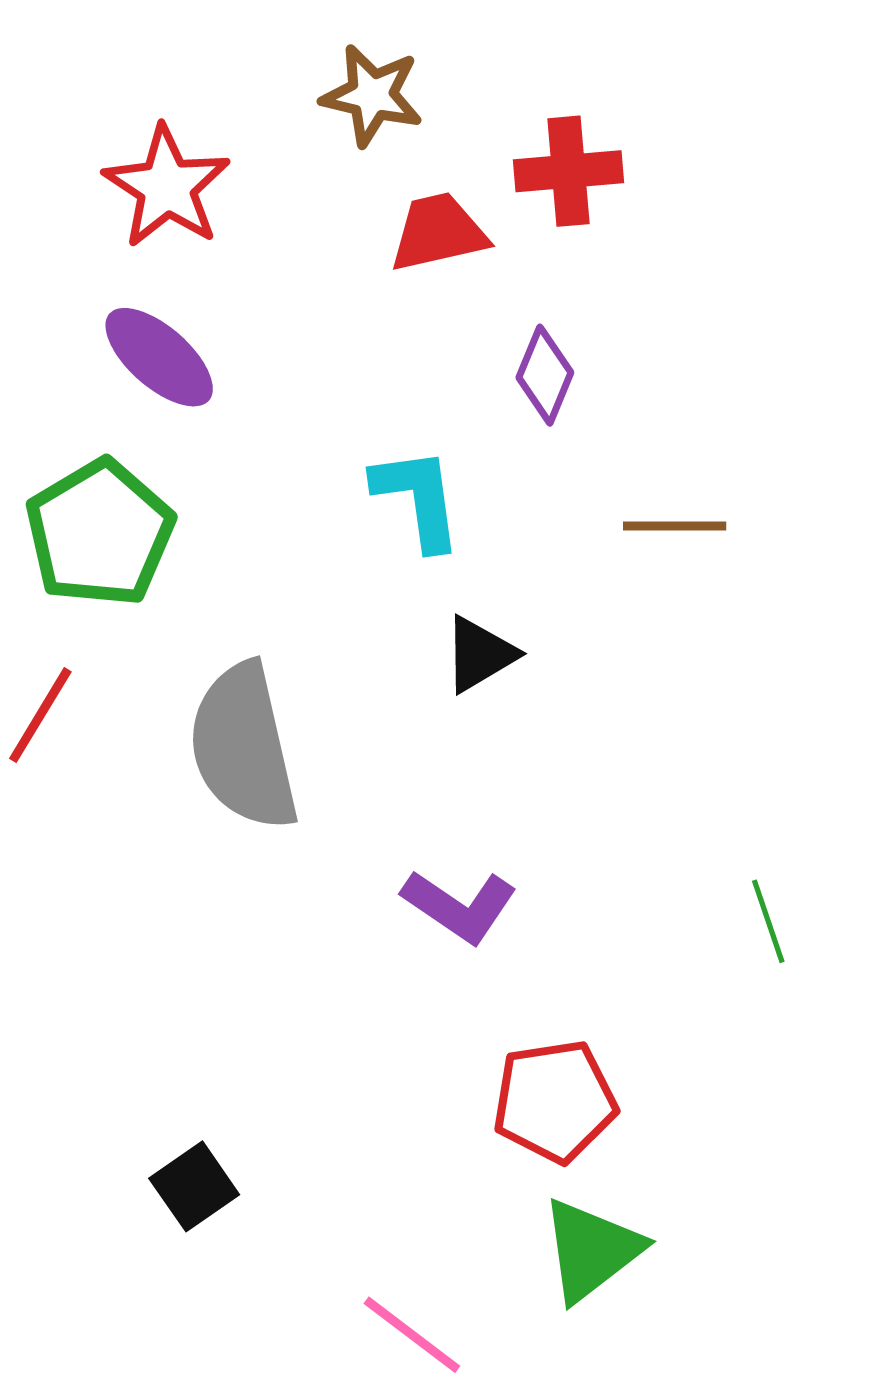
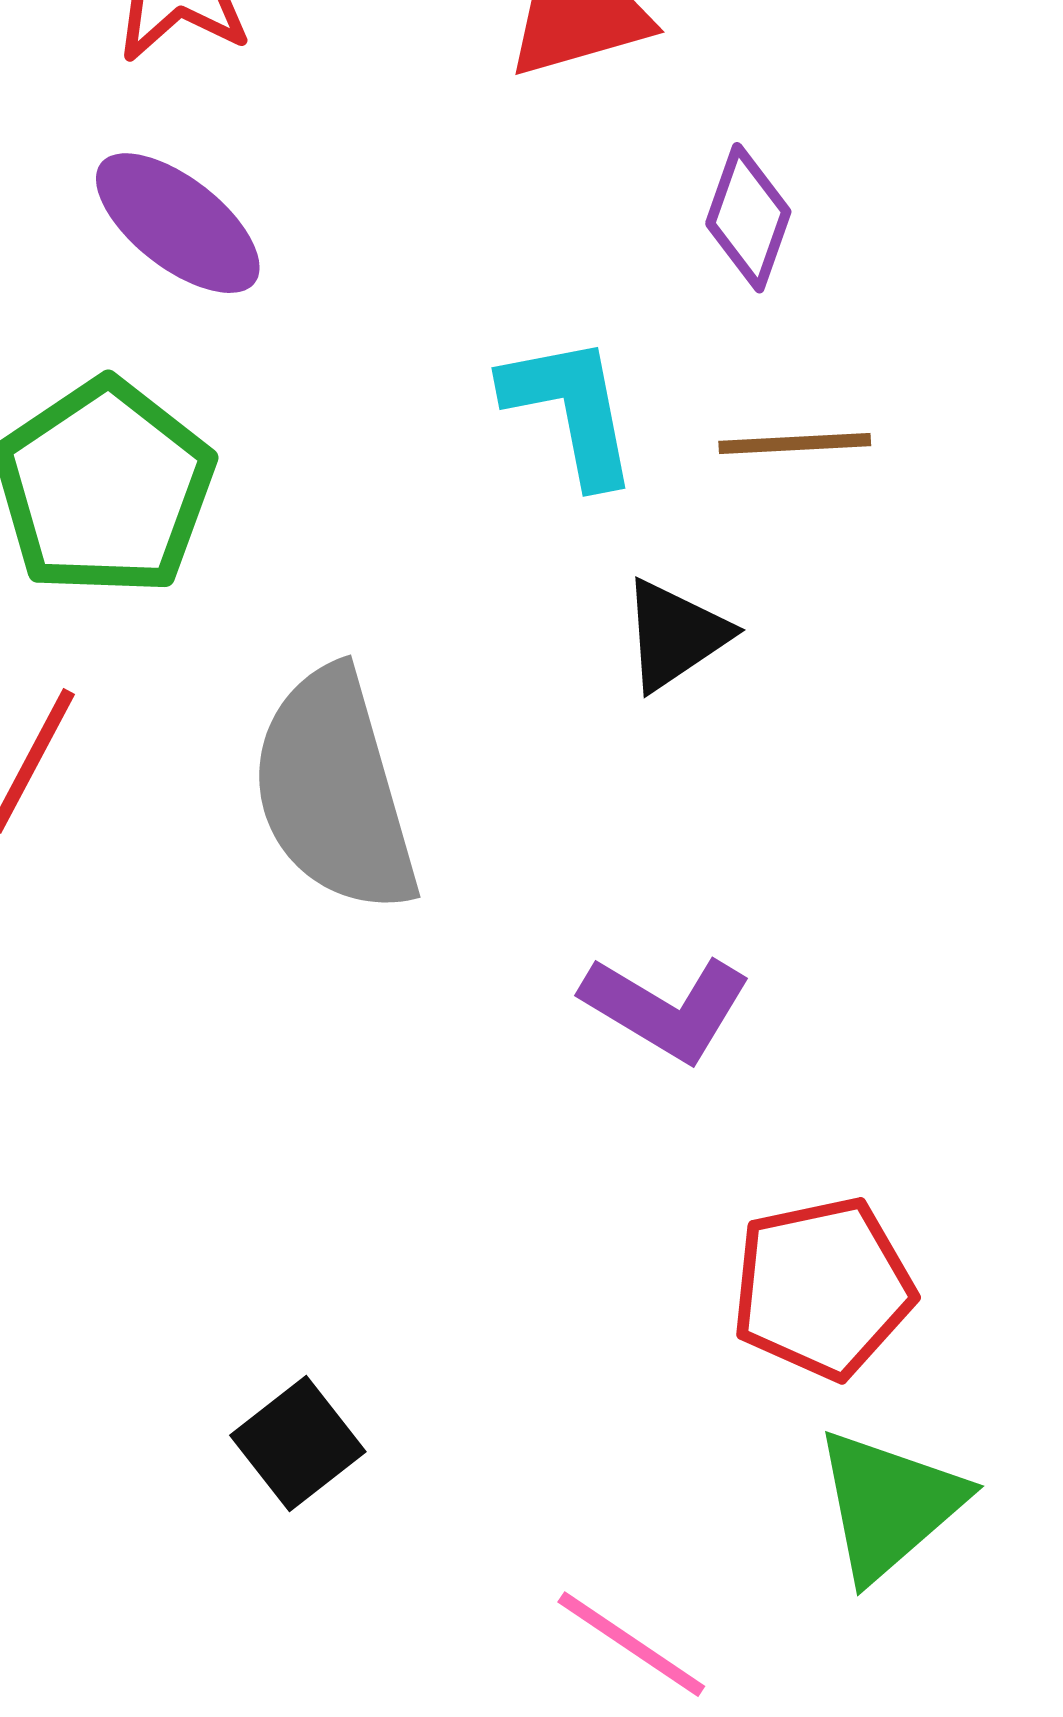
brown line: (675, 526) -> (795, 443), moved

